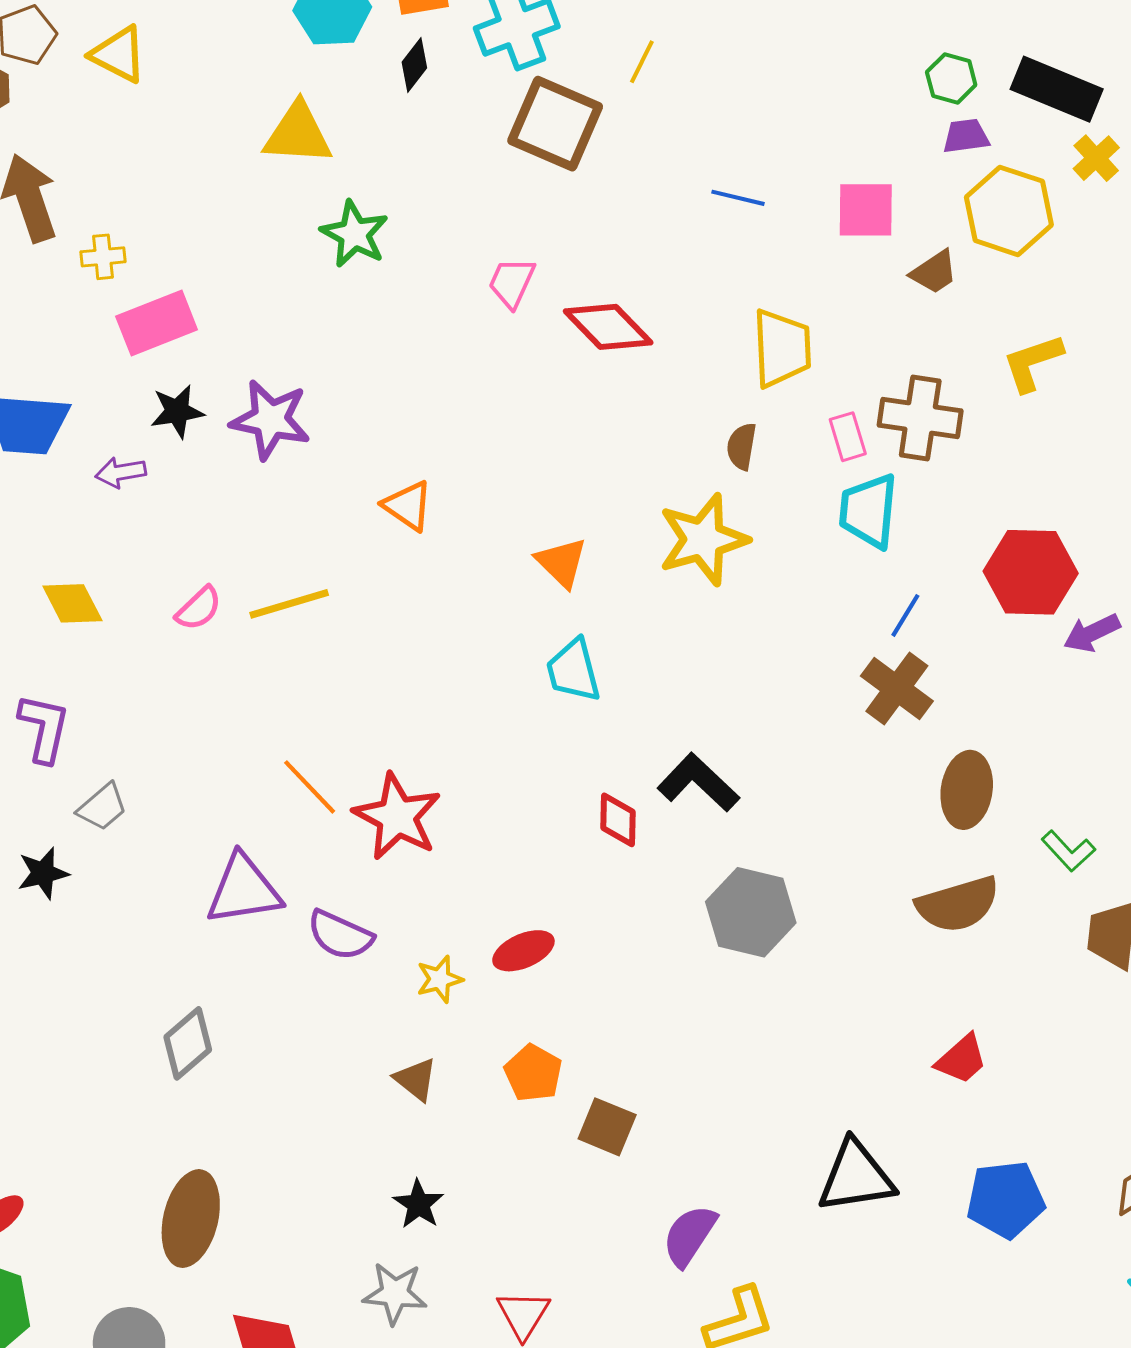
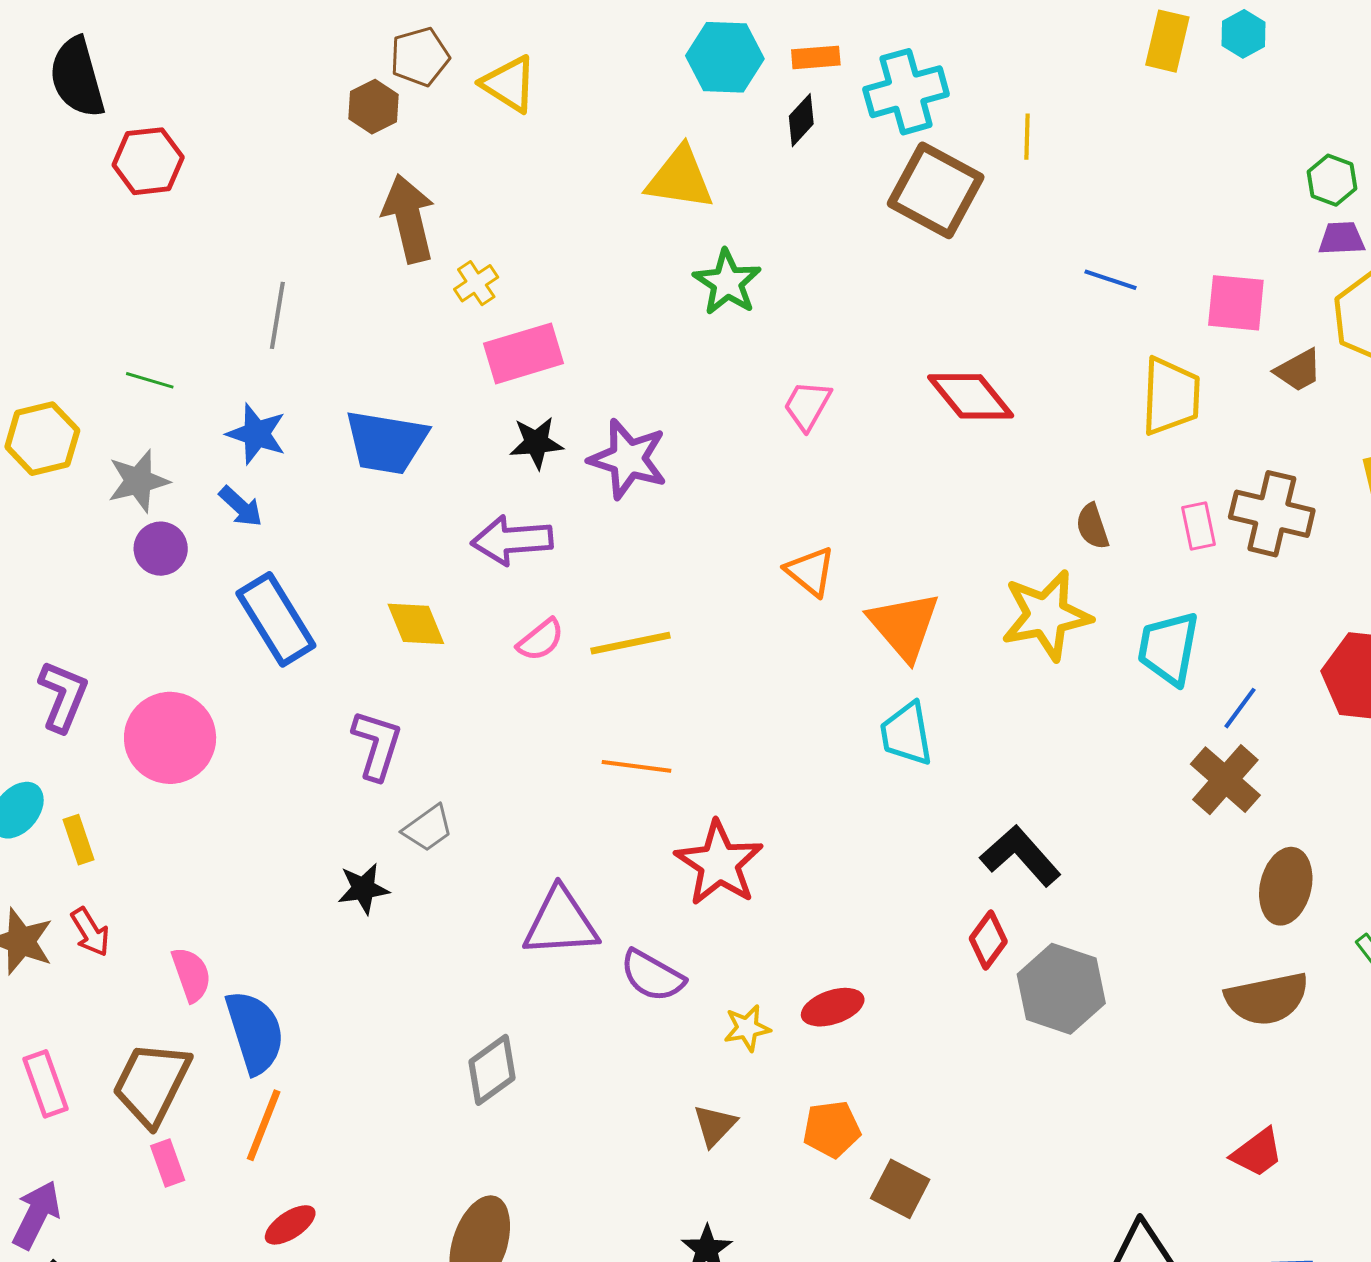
yellow line: (642, 62) -> (1027, 137), turned -30
yellow cross: (103, 257) -> (476, 283), turned -33
pink trapezoid: (512, 283) -> (807, 405), moved
yellow trapezoid: (782, 348) -> (1171, 396), moved
brown semicircle: (742, 446) -> (1092, 526), turned -33
purple arrow: (121, 472) -> (512, 540), moved, size x1.6
orange triangle: (408, 506) -> (810, 571), moved
cyan trapezoid: (869, 511) -> (1169, 648), moved
orange triangle: (562, 563) -> (904, 626), size x1.4
orange line: (310, 787) -> (636, 766), moved, turned -44
red diamond: (618, 820) -> (988, 940), moved, turned 30
orange pentagon: (533, 1073) -> (832, 1129), turned 30
brown triangle: (416, 1079) -> (715, 1125), turned 30

